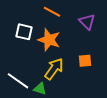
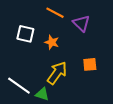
purple triangle: (87, 22) -> (81, 23), moved
orange star: (49, 40) -> (52, 42), size x0.6

